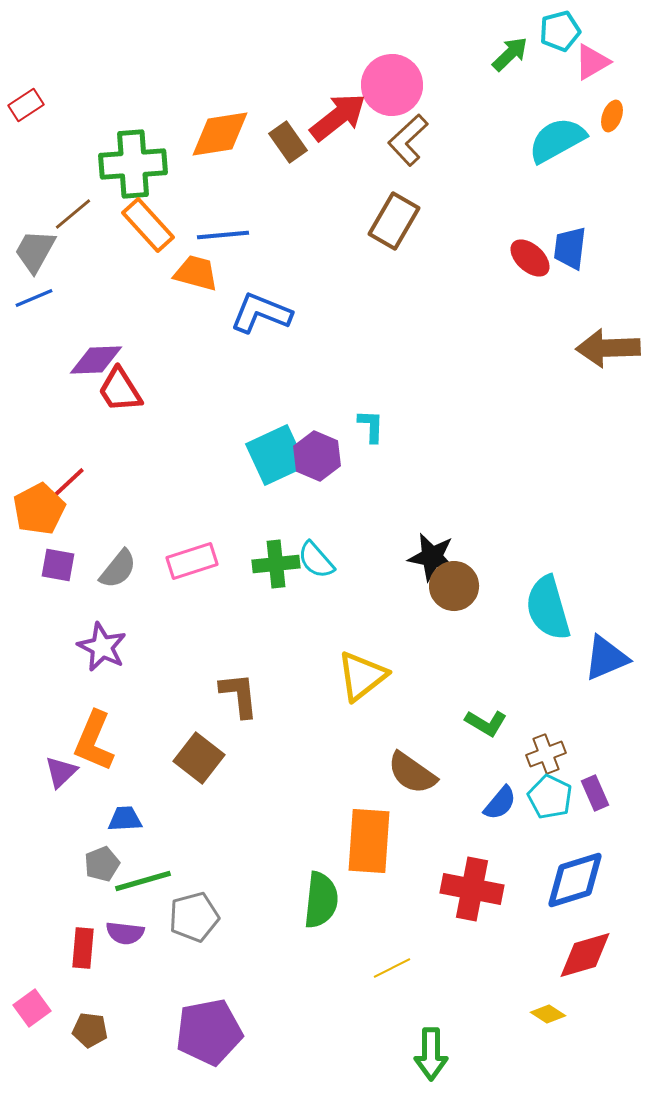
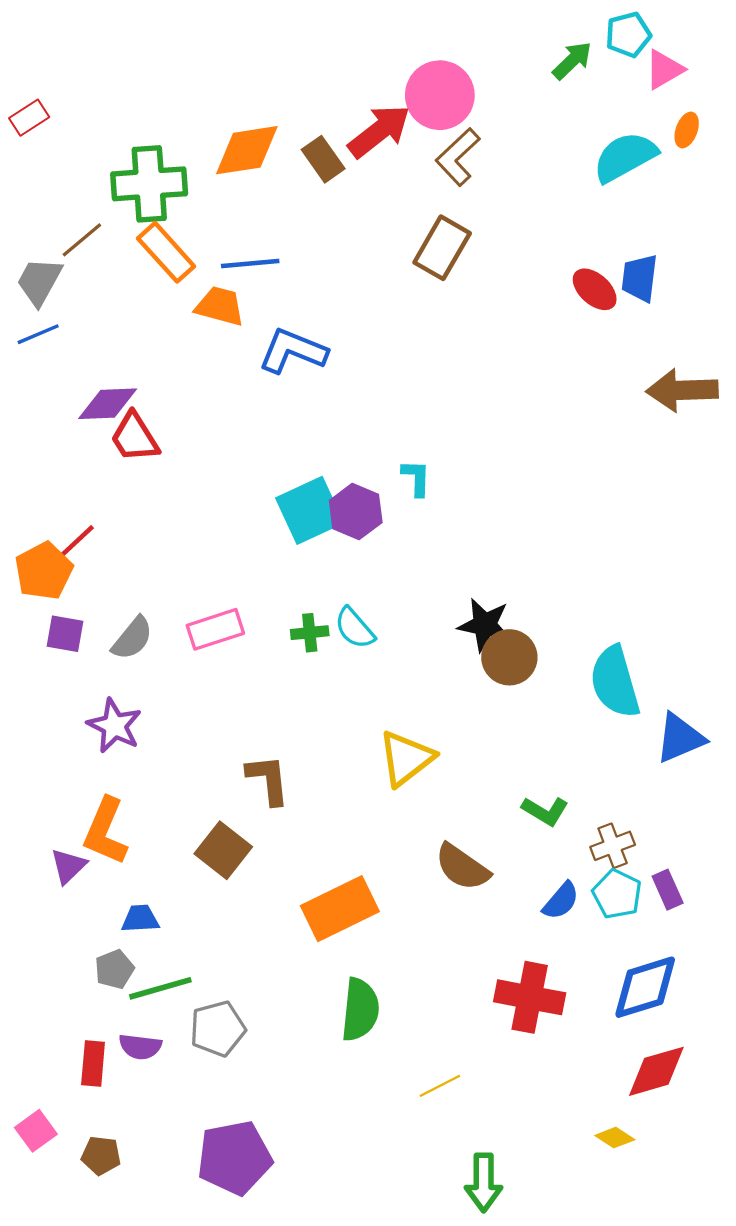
green cross: (276, 564) -> (310, 633), size x0.7
orange rectangle: (369, 841) -> (340, 909), moved, turned 60

